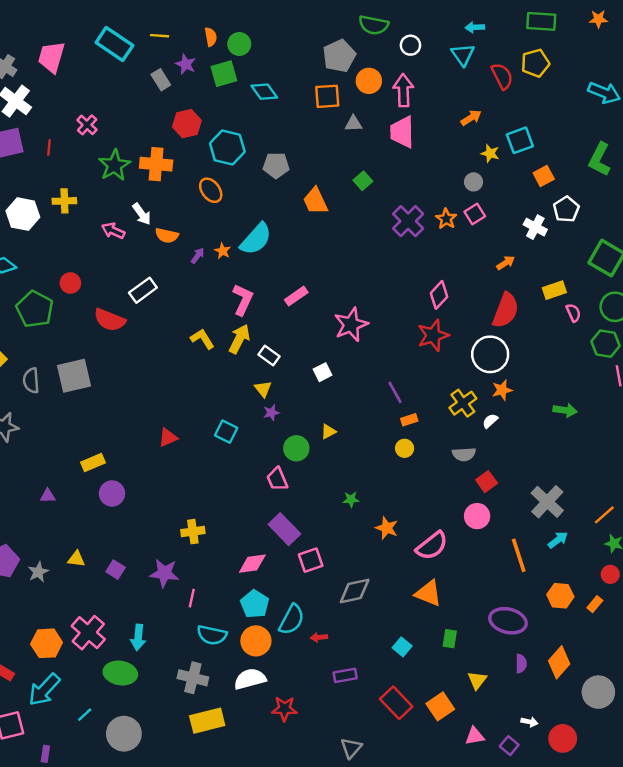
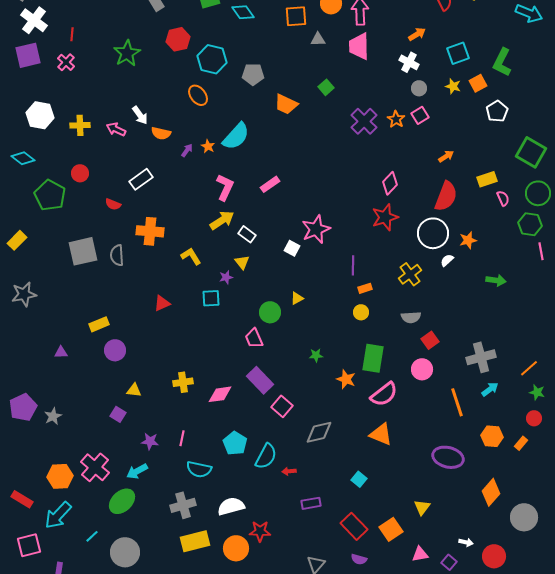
pink cross: (87, 125) -> (66, 62), moved
red line: (49, 147) -> (72, 34), moved
yellow star: (490, 153) -> (453, 86), moved
green L-shape: (600, 159) -> (502, 62), moved
orange cross: (156, 164) -> (150, 231), moved
green star: (114, 165) -> (127, 53), moved
yellow cross: (64, 201) -> (80, 125), moved
orange trapezoid: (315, 201) -> (286, 104), turned -40
white cross: (535, 227) -> (409, 62), moved
red semicircle: (110, 320) -> (113, 204), size x0.6
pink star: (351, 325) -> (316, 229), moved
yellow L-shape: (202, 339) -> (191, 256), moved
yellow arrow: (239, 339) -> (222, 220), turned 30
white square: (322, 372) -> (292, 248), turned -35
gray semicircle: (31, 381) -> (117, 255), moved
orange star: (502, 390) -> (468, 240), moved
purple line: (395, 392) -> (353, 265), turned 30
purple star: (271, 413) -> (226, 277), moved
white semicircle: (490, 421) -> (447, 260), moved
cyan square: (226, 432) -> (211, 298), turned -30
gray cross: (547, 502) -> (481, 357), turned 32
yellow triangle: (76, 559) -> (134, 390), moved
pink square: (311, 560) -> (282, 406), turned -30
pink diamond: (252, 564) -> (220, 394), moved
purple star: (164, 573) -> (150, 441), moved, size x0.7
cyan arrow: (138, 637) -> (137, 471), turned 55
green rectangle: (450, 639) -> (373, 358), moved, size x1.8
orange circle: (256, 641) -> (236, 548), moved
purple semicircle: (521, 664) -> (359, 559), moved, turned 105
green ellipse: (120, 673) -> (122, 501), turned -52
gray cross: (193, 678) -> (183, 505), turned -30

